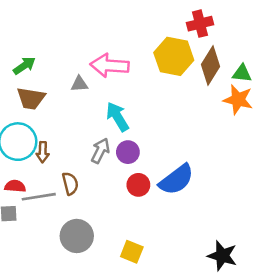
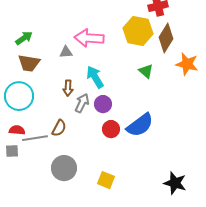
green triangle: (242, 73) -> (146, 71), moved, turned 35
brown arrow: (43, 152) -> (68, 88), moved
brown semicircle: (70, 184) -> (59, 128), turned 42

